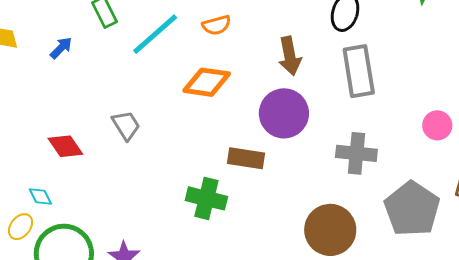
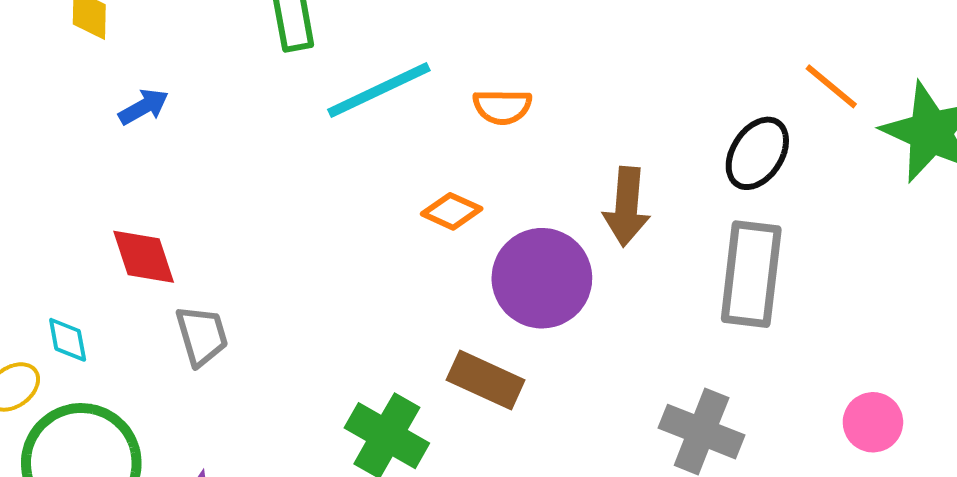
blue arrow: (61, 48) -> (144, 107), moved
orange diamond: (207, 82) -> (452, 211), size x0.6
purple circle: (284, 113) -> (542, 278), moved
gray trapezoid: (126, 125) -> (202, 336), moved

